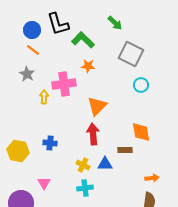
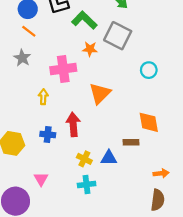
gray square: (131, 54) -> (118, 36), moved
yellow arrow: (44, 97) -> (43, 97), moved
red arrow: (93, 134) -> (73, 125), moved

